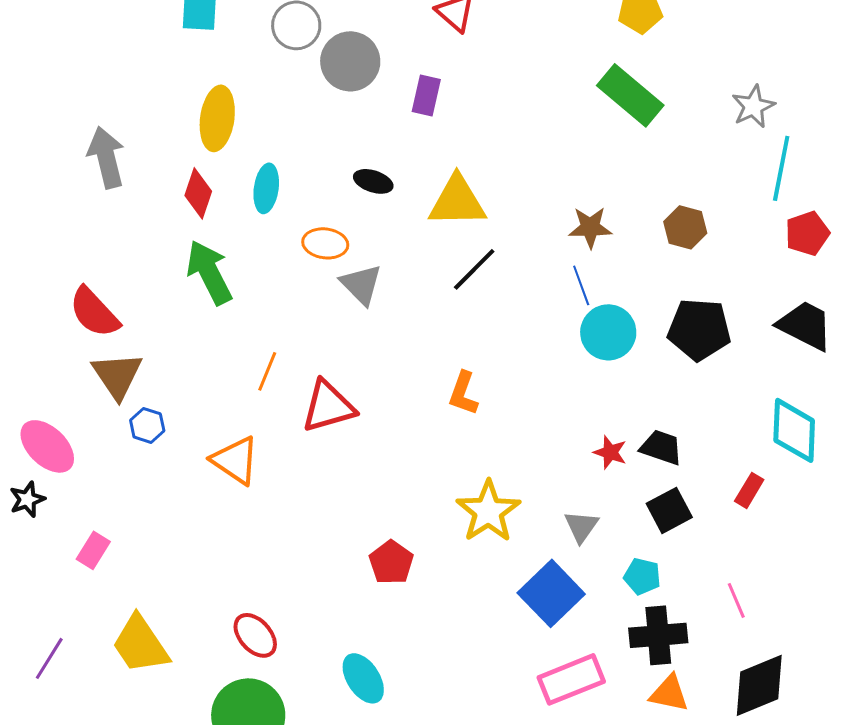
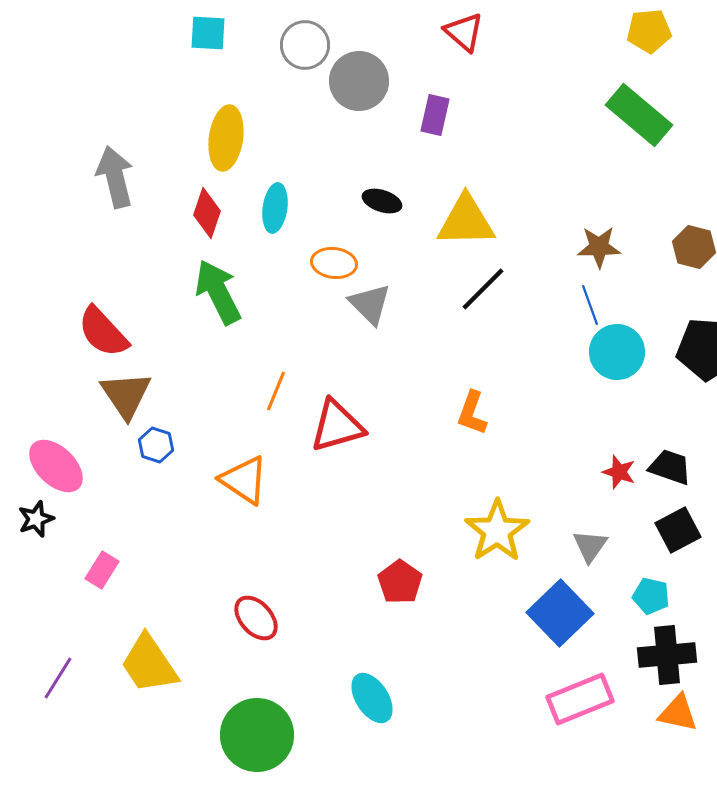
red ellipse: (255, 635) -> (256, 618), moved

